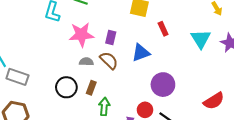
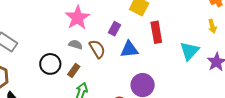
red rectangle: (163, 29) -> (156, 32), size x1.5
pink star: (81, 35) -> (77, 18), turned 30
purple rectangle: (111, 37) -> (114, 29), moved

